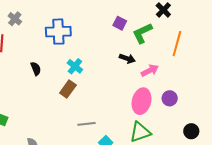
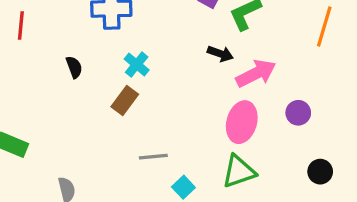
orange line: (177, 44) -> (324, 26), moved
pink arrow: (150, 70) -> (256, 73), size x1.4
purple circle: (170, 98) -> (298, 113), moved

